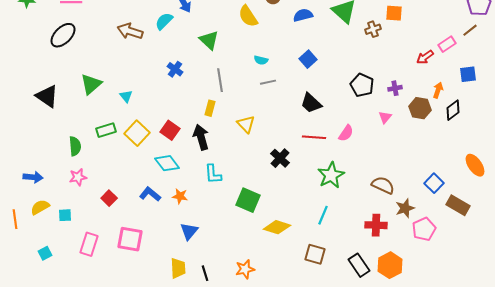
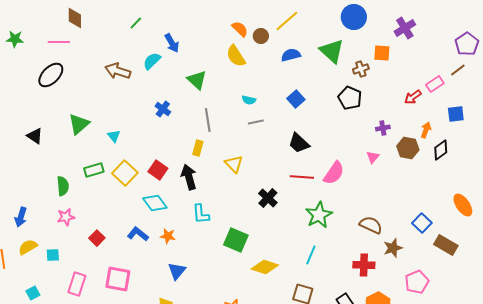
black pentagon: (362, 85) -> (350, 98), moved
black triangle: (47, 96) -> (35, 136), size x0.7
pink semicircle: (346, 133) -> (334, 173), size x1.4
blue arrow: (33, 177) -> (21, 217), turned 102
pink pentagon: (424, 229) -> (417, 282), moved

